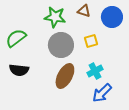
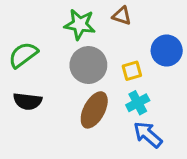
blue circle: (112, 17) -> (167, 51), moved
yellow square: (91, 41) -> (132, 71), moved
blue arrow: (102, 93) -> (148, 135), turned 85

